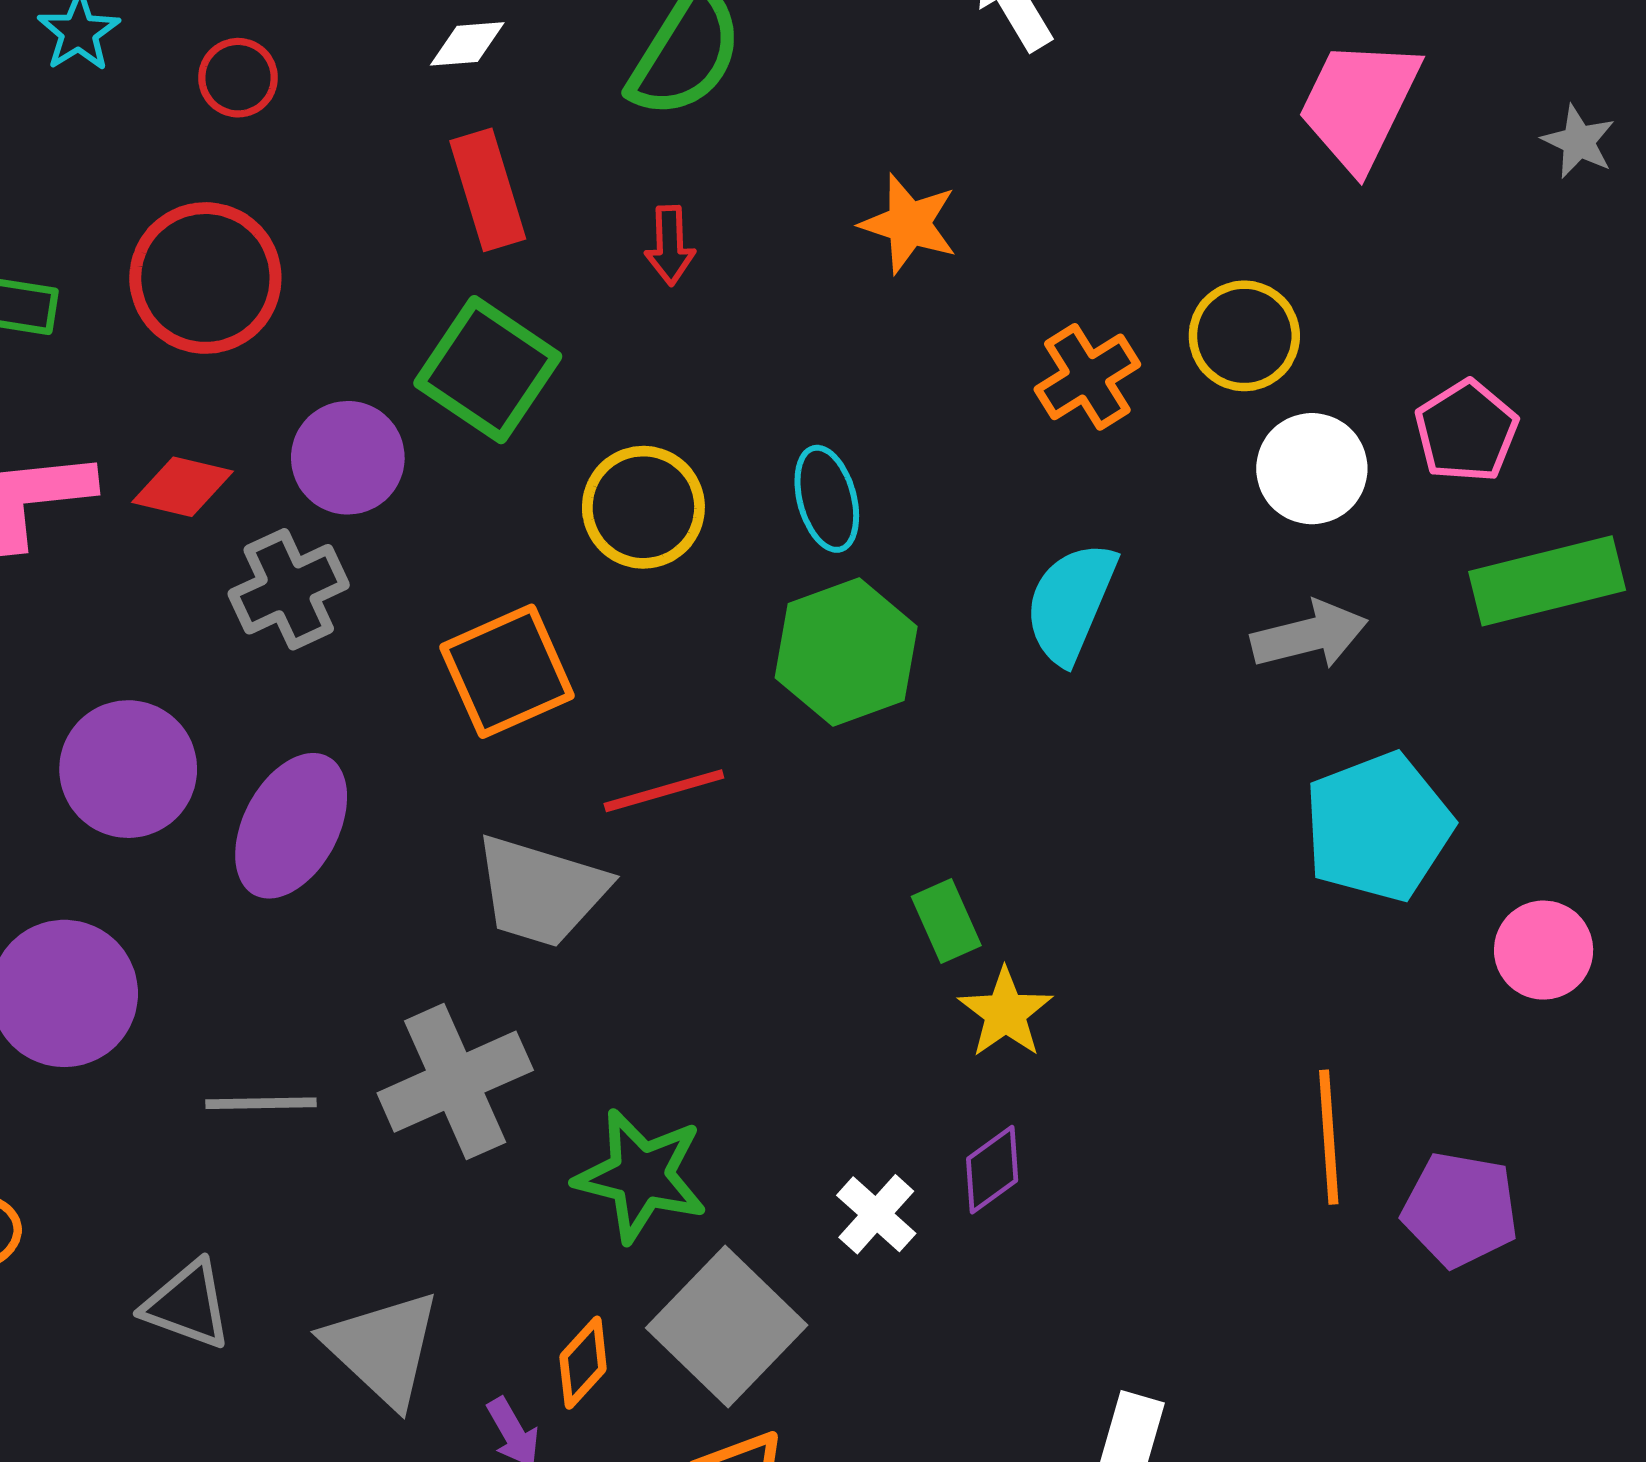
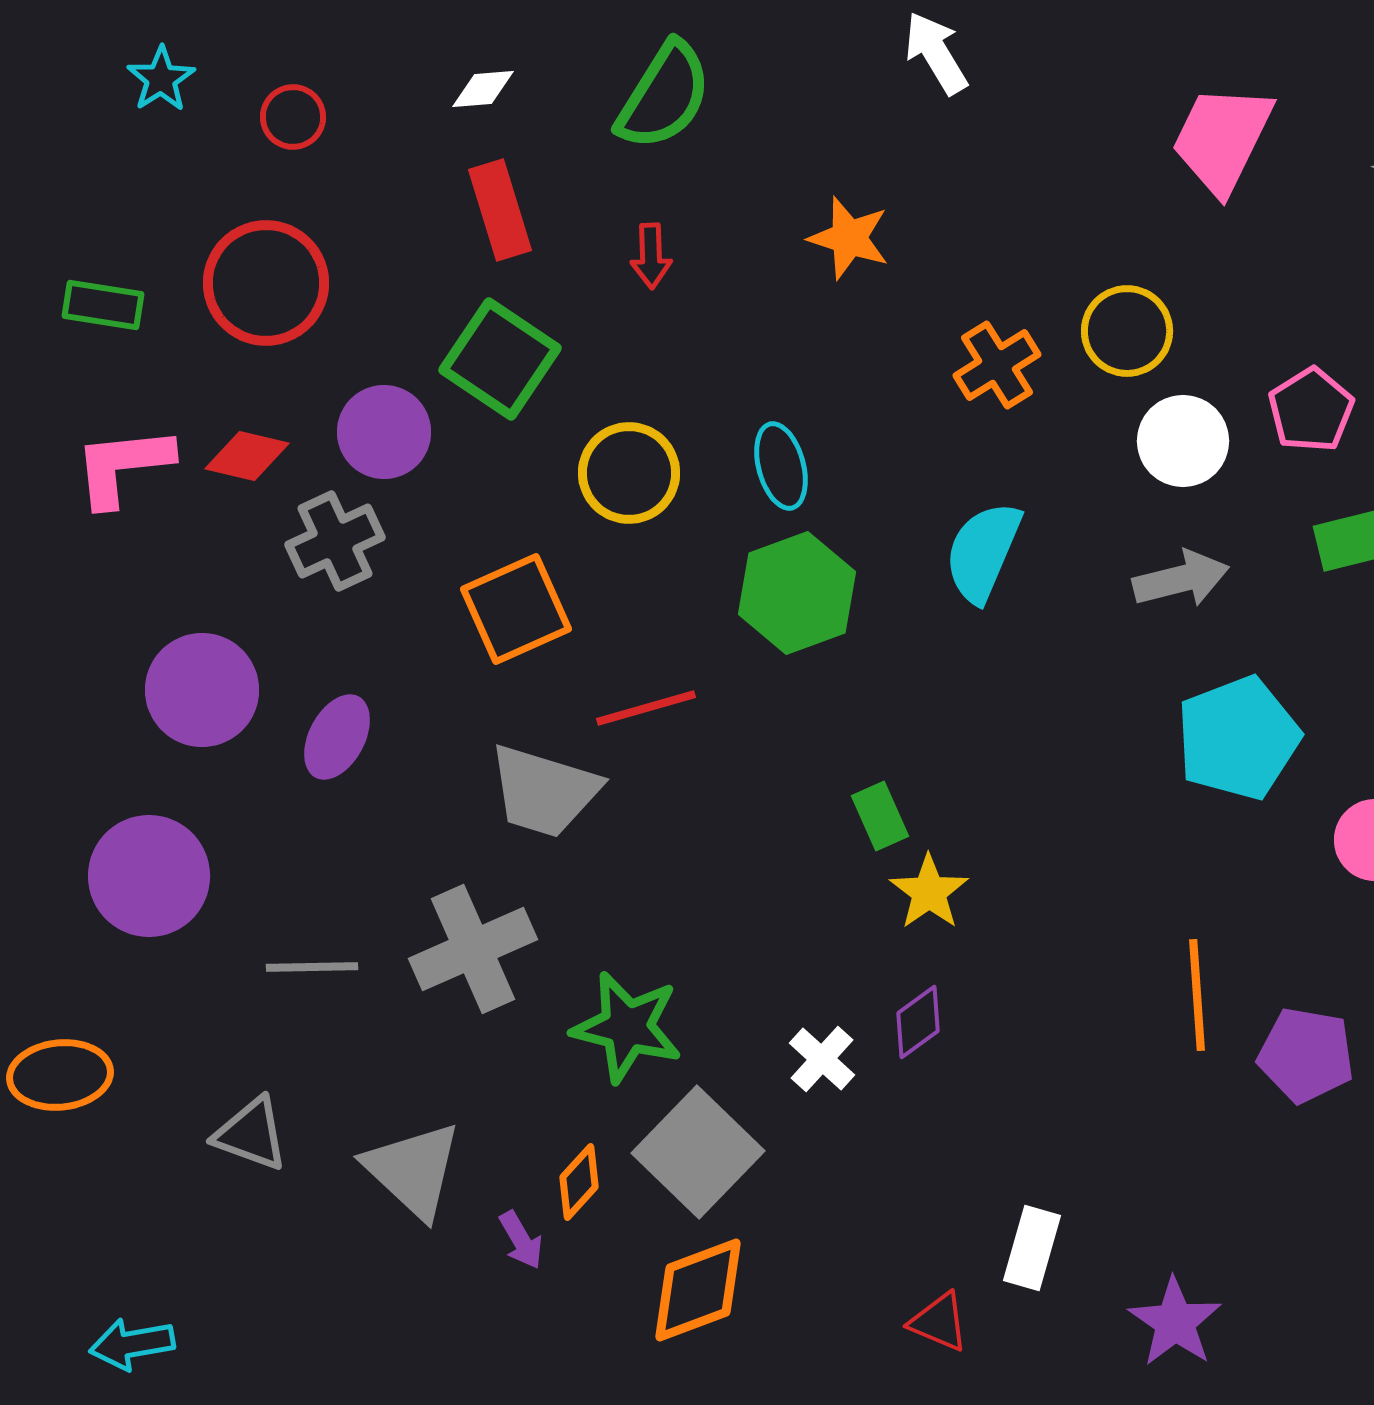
purple ellipse: (291, 826) -> (337, 737), size x0.7

